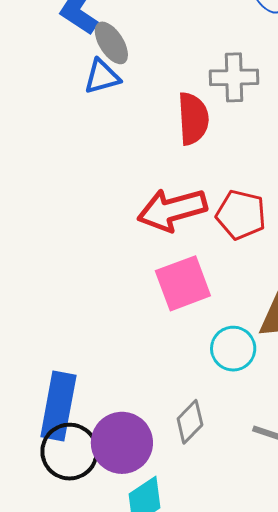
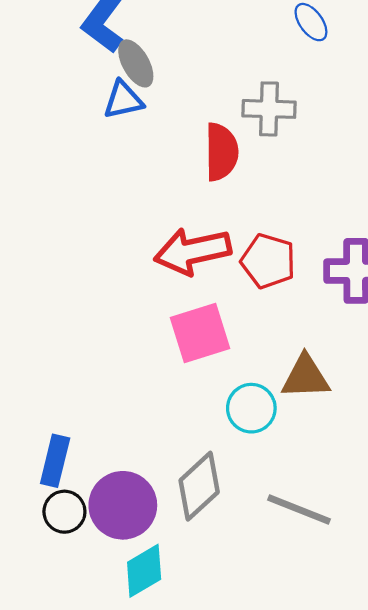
blue rectangle: (58, 406) -> (55, 461), size x0.7
gray diamond: (190, 422) -> (199, 486), size x1.4
black circle: (70, 452) -> (64, 512), size x0.7

